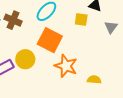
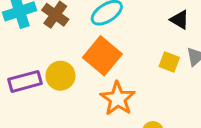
yellow square: (81, 20) -> (169, 62), moved

